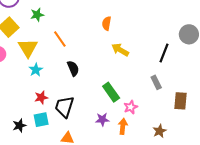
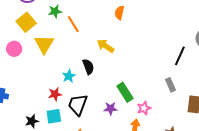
orange semicircle: (107, 23) -> (119, 13), moved
orange line: (60, 39) -> (73, 24), moved
yellow arrow: (120, 50) -> (105, 46), moved
cyan star: (36, 70) -> (69, 76), moved
purple star: (102, 119) -> (111, 108), moved

